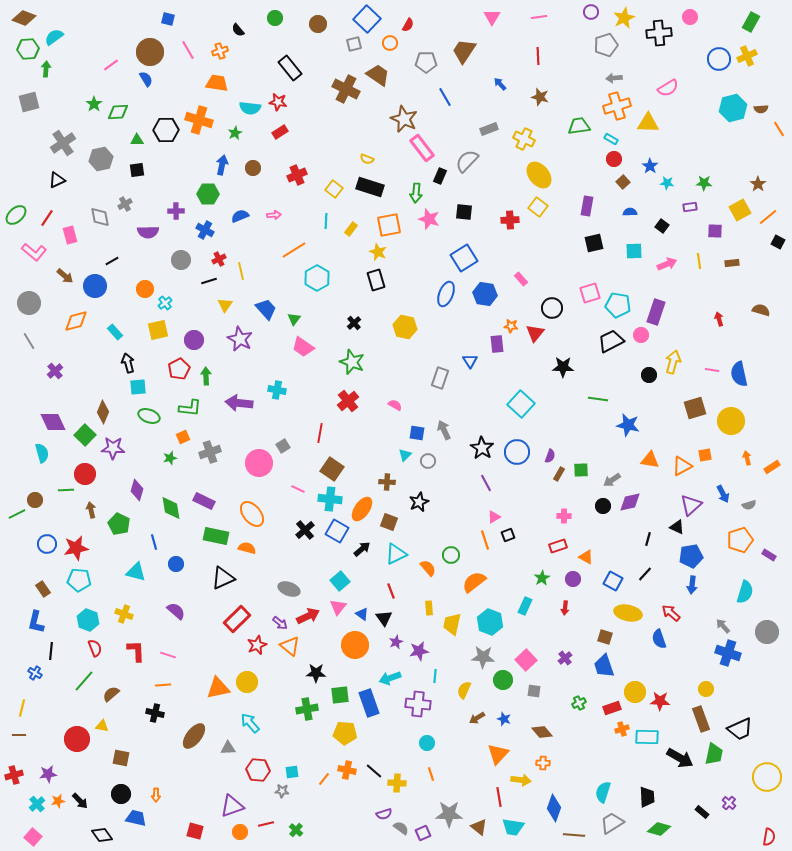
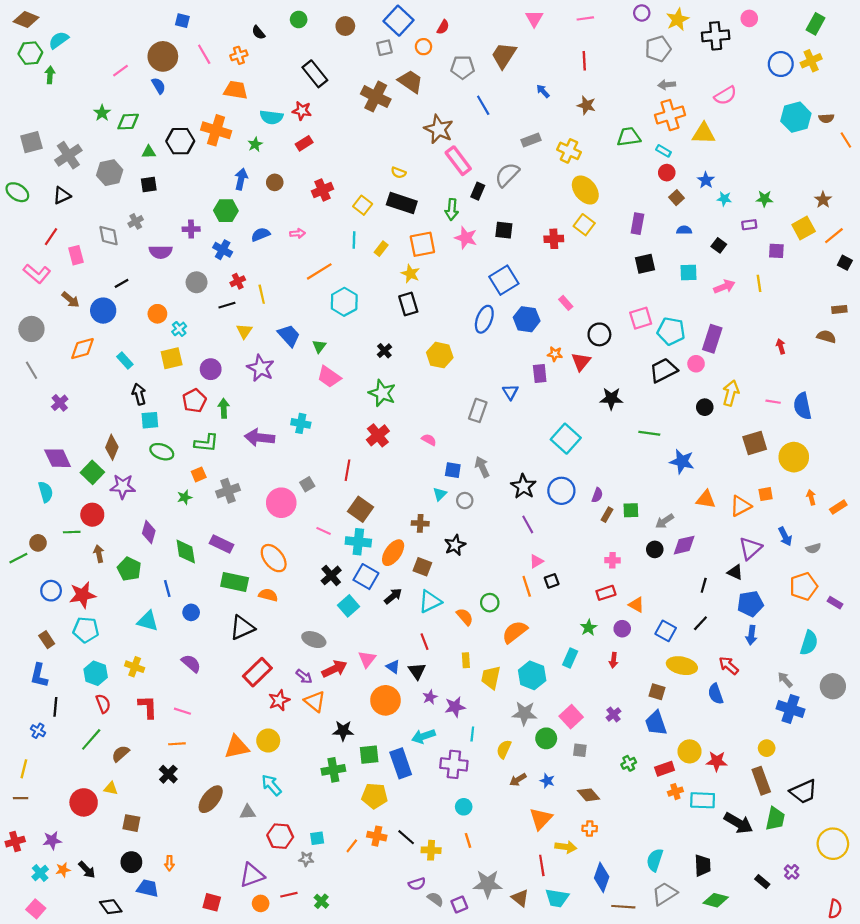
gray square: (29, 102) -> (31, 142), moved
green ellipse: (16, 215) -> (17, 192), moved, turned 75
brown rectangle: (732, 263) -> (839, 309), moved
cyan square: (340, 581) -> (349, 606), moved
black cross: (155, 713) -> (168, 774), turned 30

